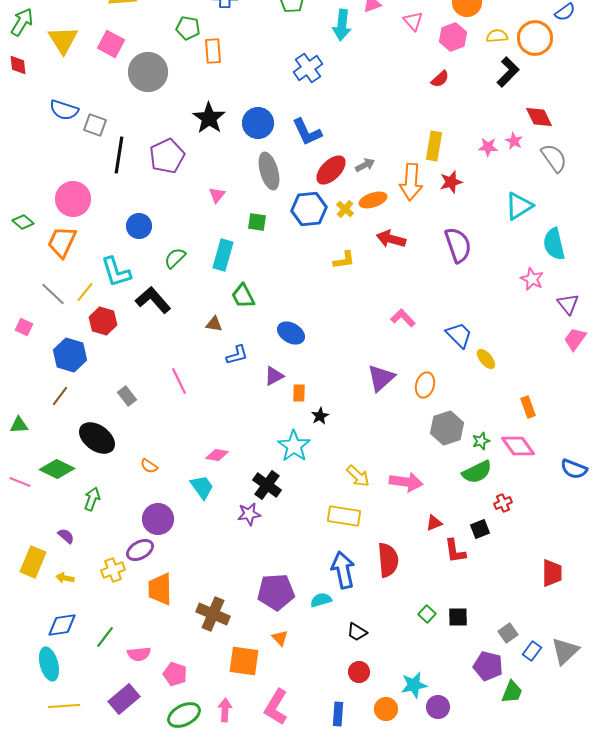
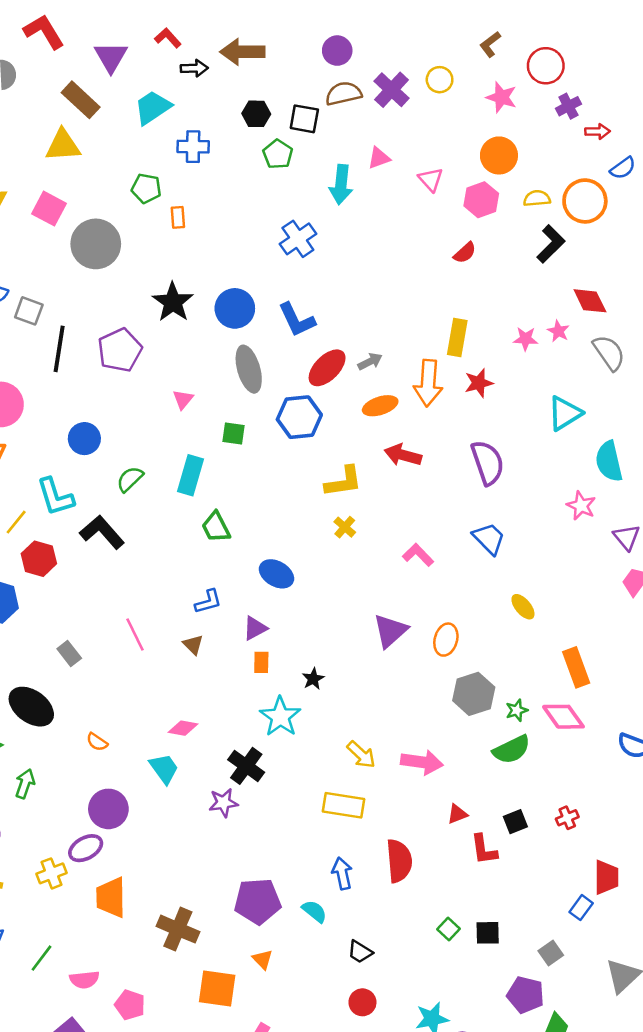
orange rectangle: (213, 51) -> (178, 217), size x0.7
yellow cross: (345, 209) -> (345, 527), moved
yellow L-shape: (344, 260) -> (343, 482), size x1.4
brown triangle: (214, 324) -> (193, 645), moved, turned 36
blue trapezoid: (459, 335) -> (489, 538), moved
orange rectangle: (299, 393) -> (261, 662), moved
orange rectangle: (528, 407) -> (576, 667), size x1.4
red cross: (503, 503) -> (567, 818), moved
blue arrow: (343, 570) -> (342, 873), size x0.7
cyan semicircle: (321, 600) -> (314, 911), turned 55
blue rectangle: (532, 651) -> (581, 908), moved

